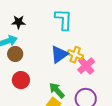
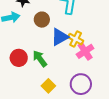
brown circle: (15, 54) -> (42, 20), moved
green arrow: (57, 90) -> (40, 59), moved

